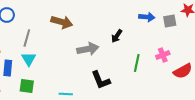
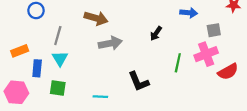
gray square: (170, 21) -> (214, 30), moved
gray arrow: (88, 49) -> (110, 43), moved
pink cross: (163, 55) -> (206, 54), size x1.5

